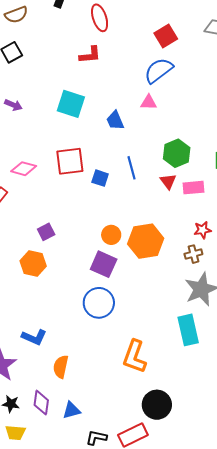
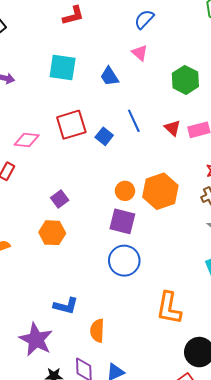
blue semicircle: (159, 70) -> (144, 19), size x0.7
pink triangle: (149, 102) -> (140, 53), turned 48
green hexagon: (177, 153) -> (185, 80), moved
blue square: (100, 178) -> (104, 136), turned 30

